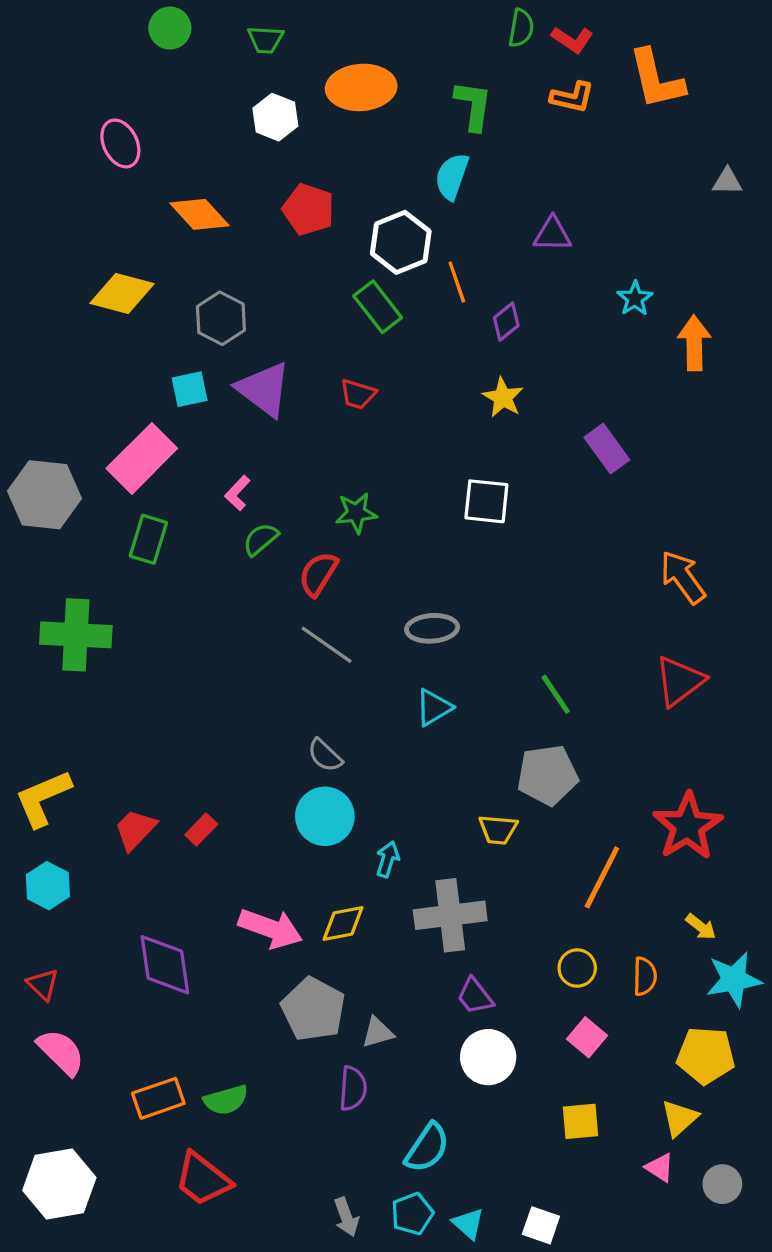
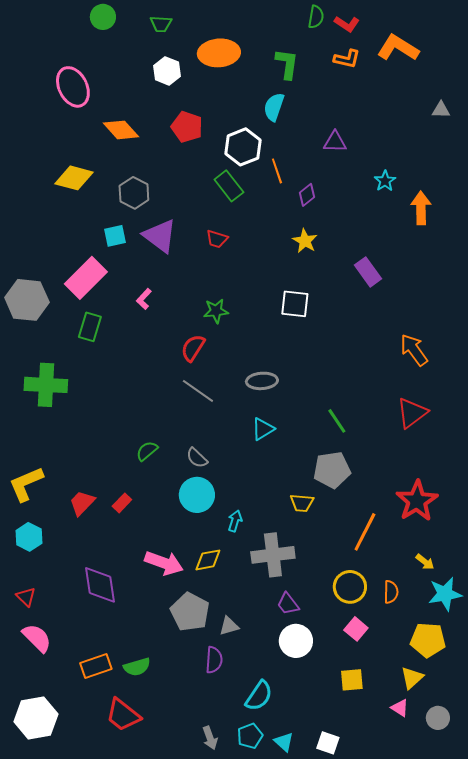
orange L-shape: (656, 79) -> (398, 48), turned 135
pink ellipse: (120, 143) -> (73, 87), size x1.4
green semicircle: (261, 539) -> (147, 451), moved
yellow circle: (577, 968) -> (350, 587), size x1.4

